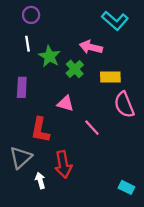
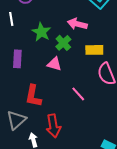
white line: (28, 44) -> (11, 19), moved
pink triangle: (66, 103) -> (54, 64), moved

